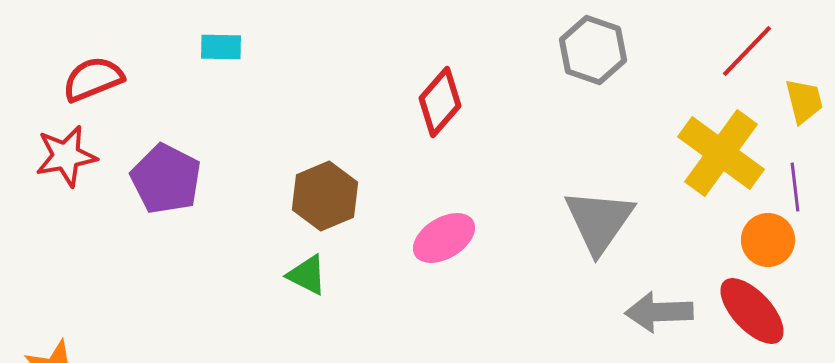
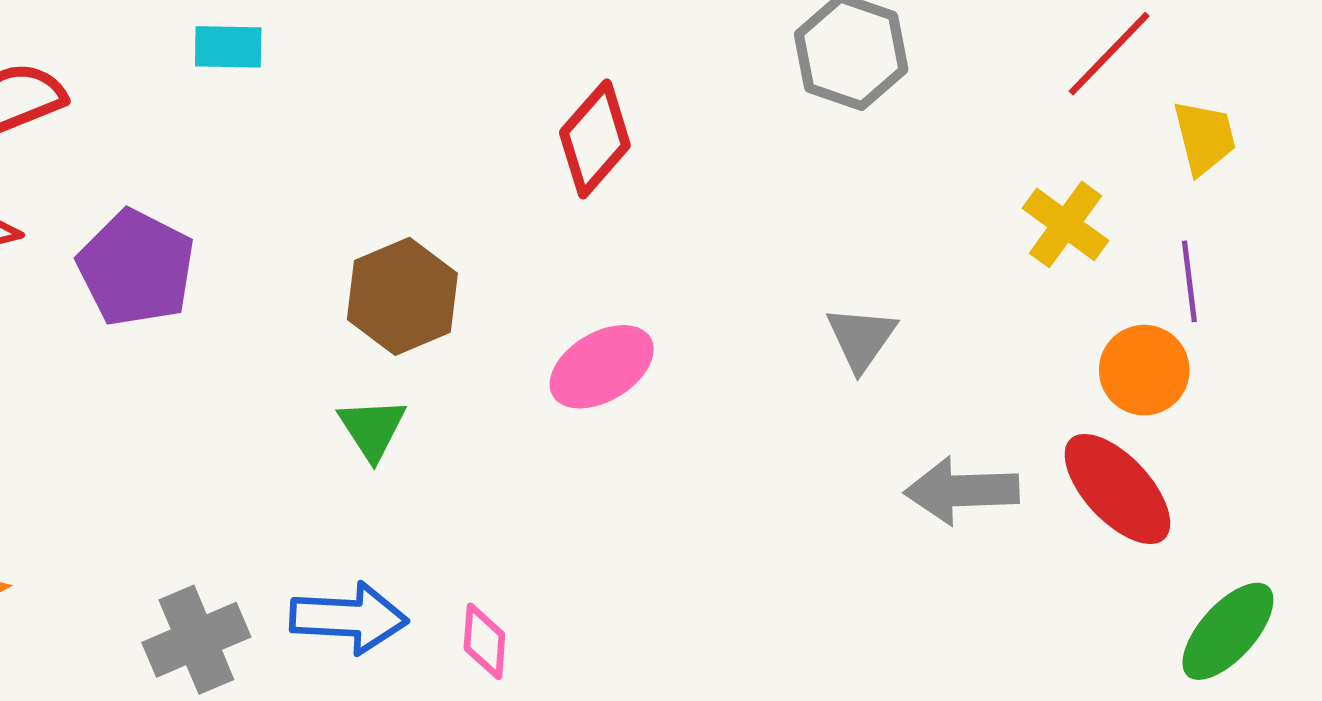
yellow cross: (721, 153) -> (1066, 224), size x0.6
gray triangle: (599, 221) -> (861, 338), size x0.6
green triangle: (307, 275) -> (372, 429), turned 30

